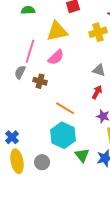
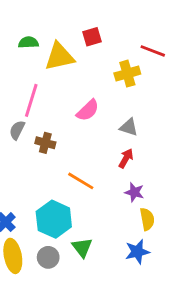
yellow triangle: (57, 31) -> (59, 57), moved
pink semicircle: (56, 57) -> (88, 110), moved
cyan hexagon: (63, 135) -> (54, 219), moved
green triangle: (82, 155) -> (82, 247), moved

